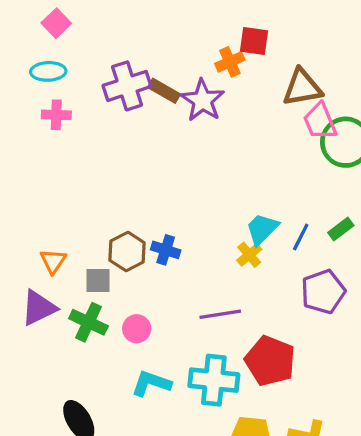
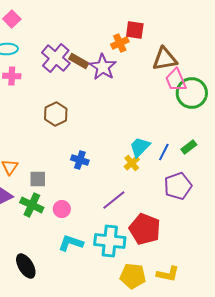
purple cross: (127, 86) -> (56, 58), turned -32
brown hexagon: (127, 252) -> (56, 114), moved
purple line: (220, 314) -> (114, 200), turned -30

